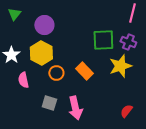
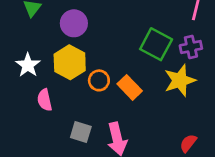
green square: (103, 40) -> (156, 44), turned 30
purple cross: (128, 42) -> (191, 47), turned -35
orange circle: (56, 73) -> (99, 80), moved

